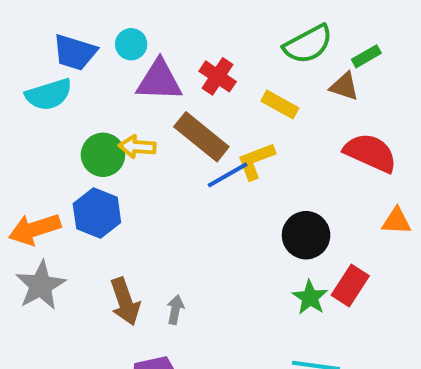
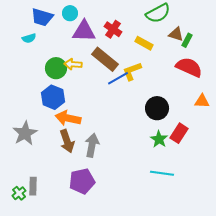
green rectangle: (366, 56) -> (187, 40), moved, turned -32
cyan semicircle: (49, 94) -> (29, 38), size x0.6
orange arrow: (35, 229) -> (68, 118), moved, turned 30
gray arrow: (175, 310) -> (92, 145), size x1.6

